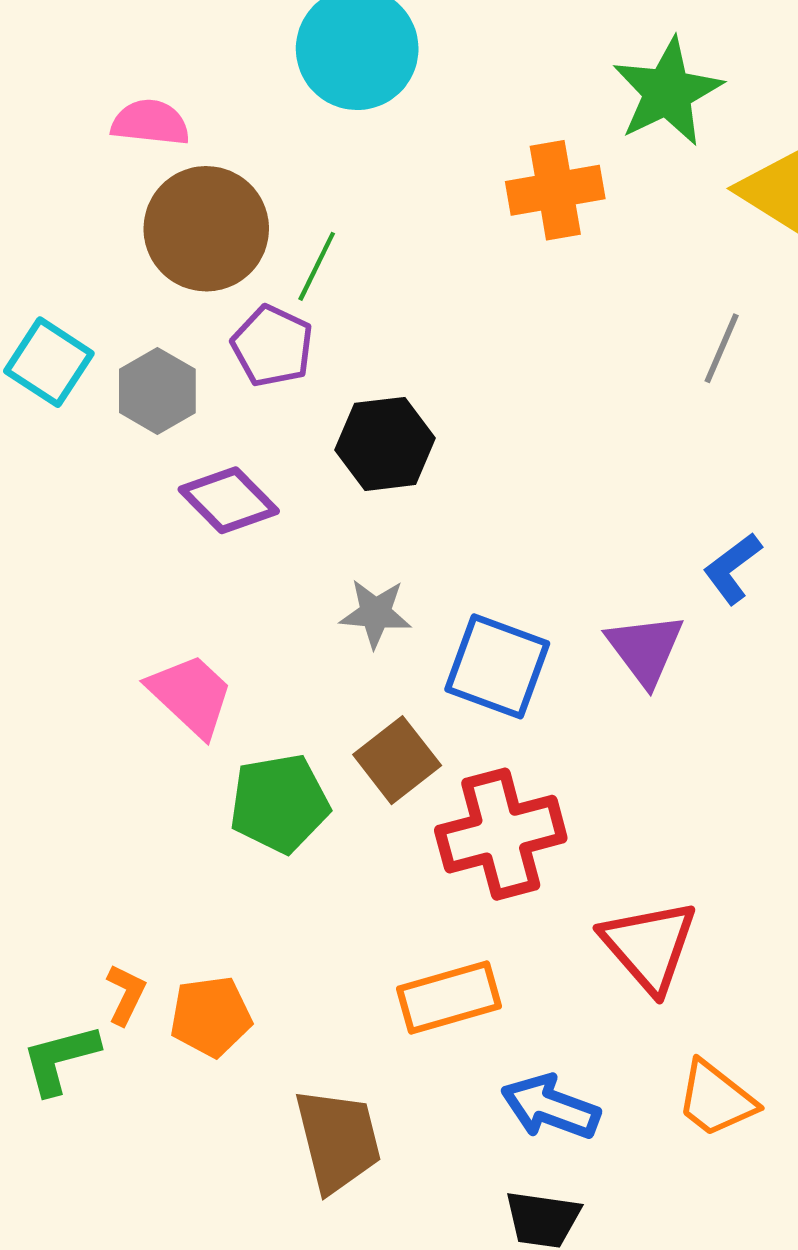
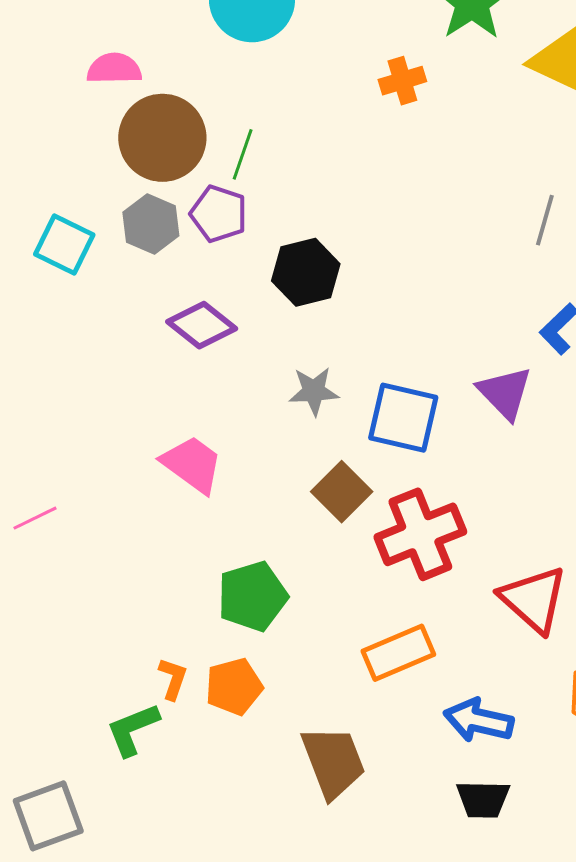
orange cross: (555, 190) -> (402, 81), size x0.7
gray line: (722, 348) -> (545, 220), moved
gray hexagon: (157, 391) -> (151, 224), moved
green pentagon: (279, 803) -> (252, 596), moved

